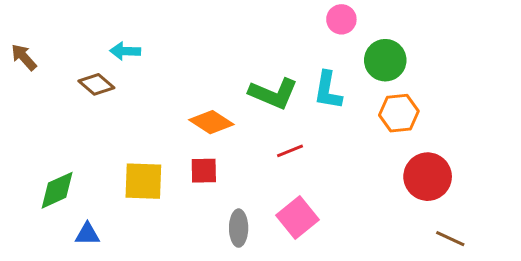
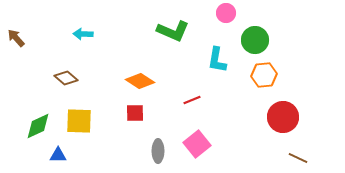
brown diamond: (96, 84) -> (66, 78), moved
green L-shape: (273, 93) -> (173, 31), moved
yellow square: (143, 181) -> (79, 121), moved

